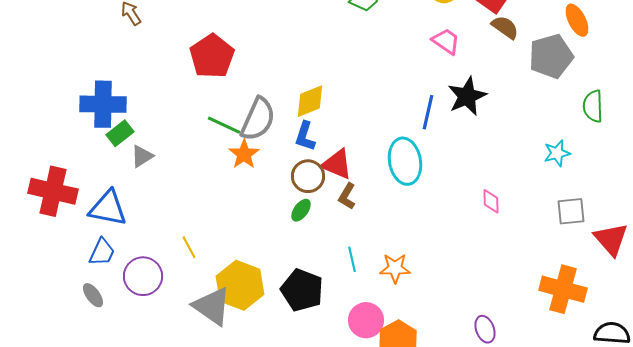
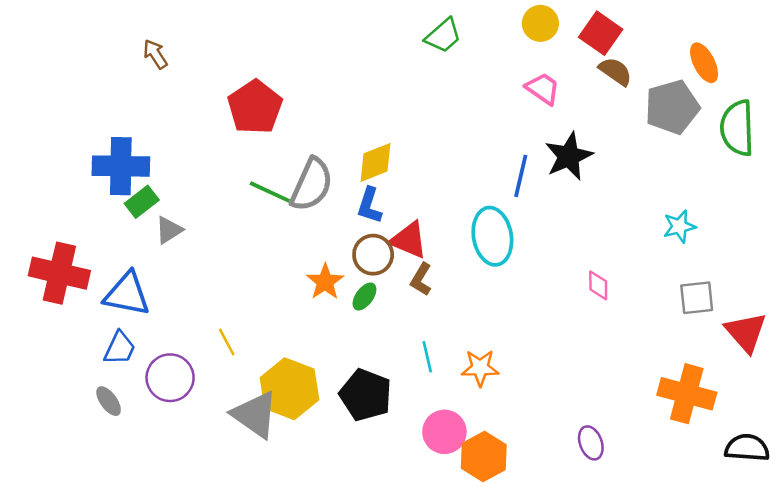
green semicircle: (593, 106) -> (737, 128), moved, size x1.4
orange star: (244, 154) -> (325, 282), moved

